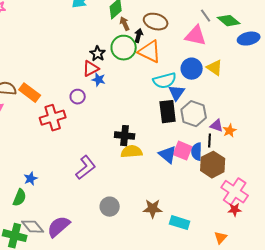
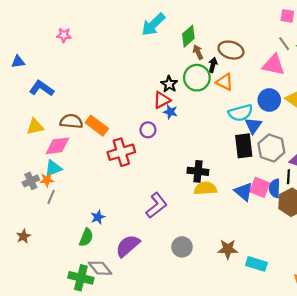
orange triangle: (150, 52) -> (225, 82), size x0.7
purple semicircle: (59, 227) -> (128, 246), moved

